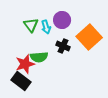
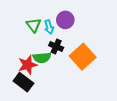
orange square: (89, 37) -> (83, 57), moved
black cross: (63, 46) -> (56, 46), moved

